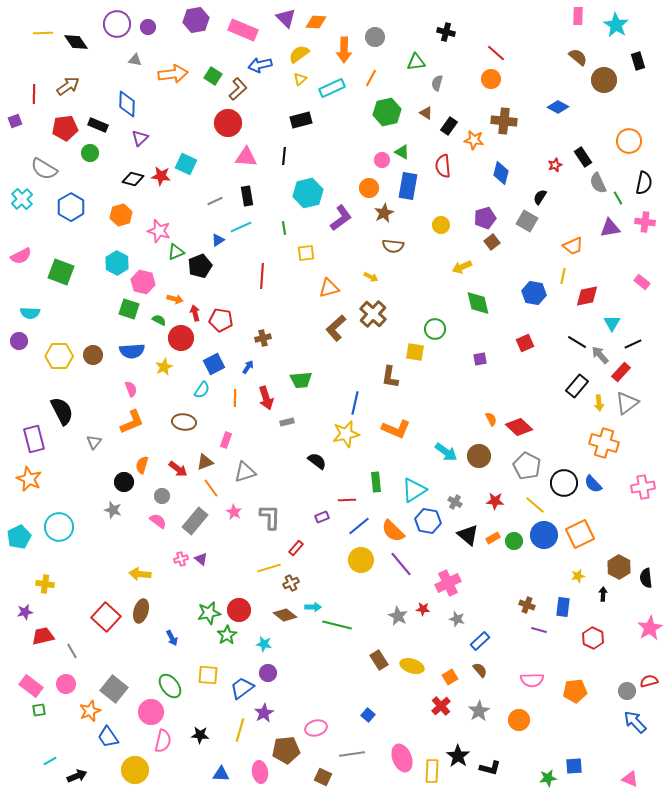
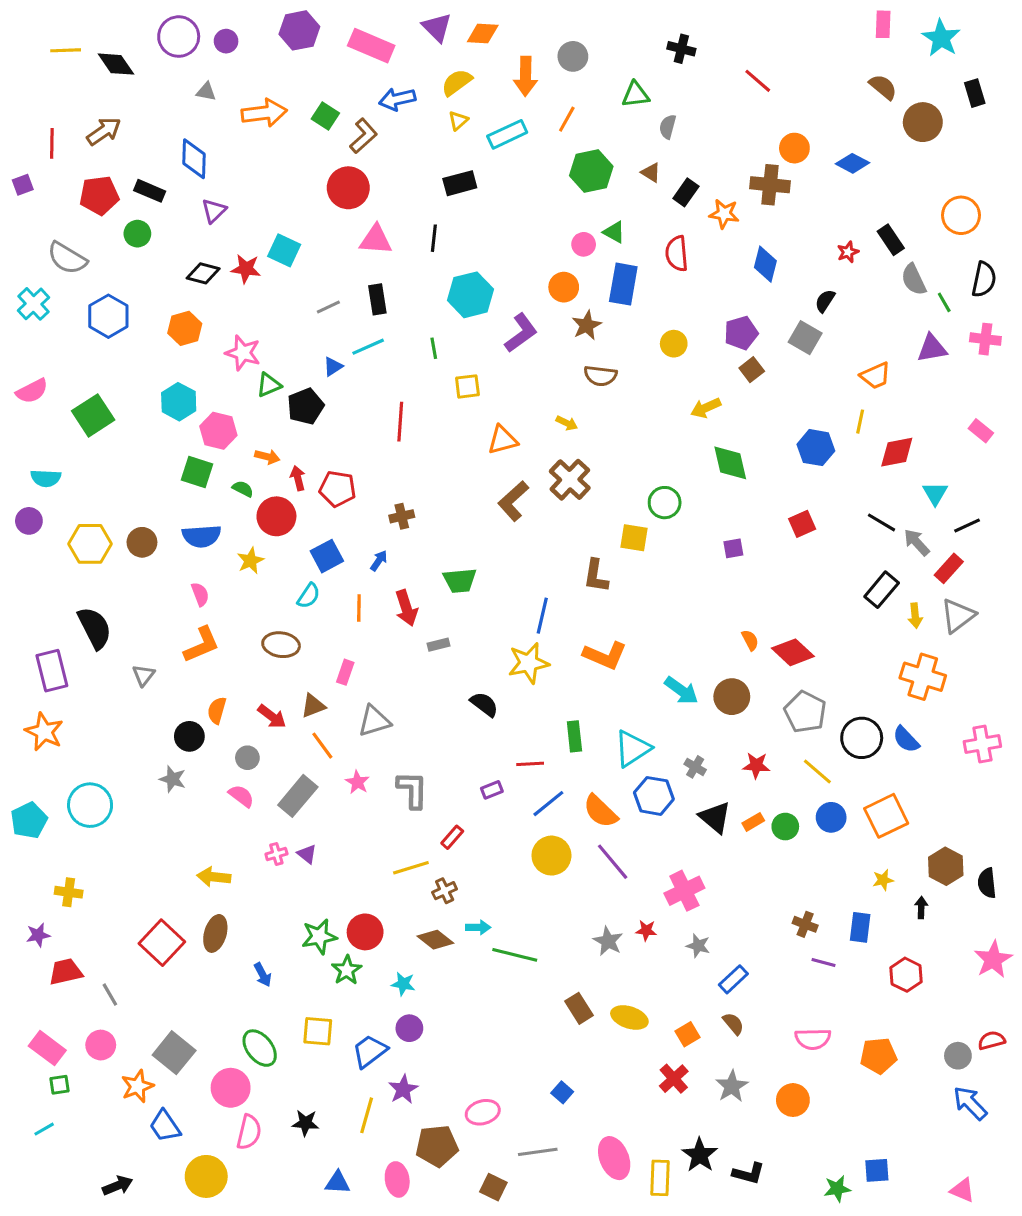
orange circle: (491, 79) -> (794, 148), moved
green square: (61, 272) -> (93, 415), turned 36
blue circle: (544, 535) -> (831, 817), size x0.7
cyan line: (50, 761) -> (44, 1129), moved

